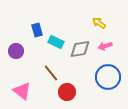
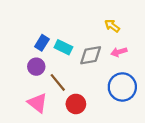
blue rectangle: (37, 30) -> (42, 43), moved, turned 48
purple circle: (16, 51) -> (36, 67), moved
pink triangle: (22, 91) -> (37, 103), moved

